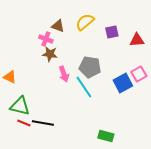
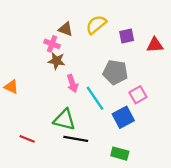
gray pentagon: (90, 67) -> (115, 72), moved
pink square: (139, 74) -> (138, 95), moved
blue square: (123, 83) -> (123, 117), moved
green triangle: (20, 106) -> (64, 120), moved
black line: (43, 123) -> (76, 139), moved

